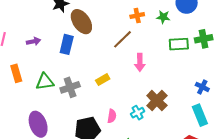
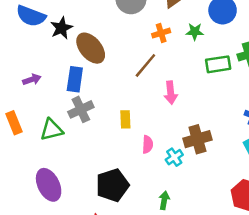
yellow rectangle: (103, 80) -> (125, 119), turned -56
gray cross: (70, 87) -> (81, 109), moved
brown cross: (157, 101) -> (197, 139), turned 35
pink semicircle: (112, 116) -> (148, 144), moved

